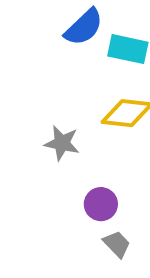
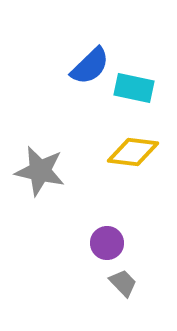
gray star: (62, 143) -> (40, 171), moved, size x1.4

